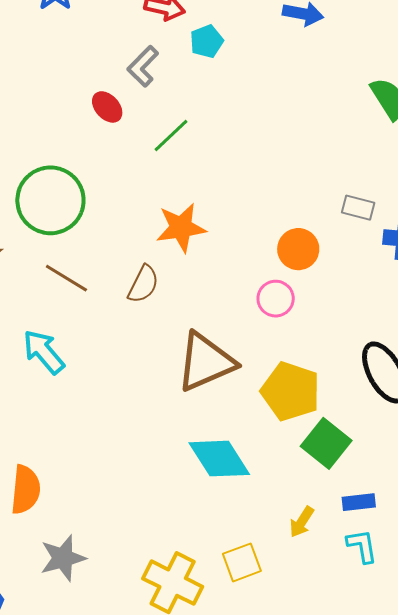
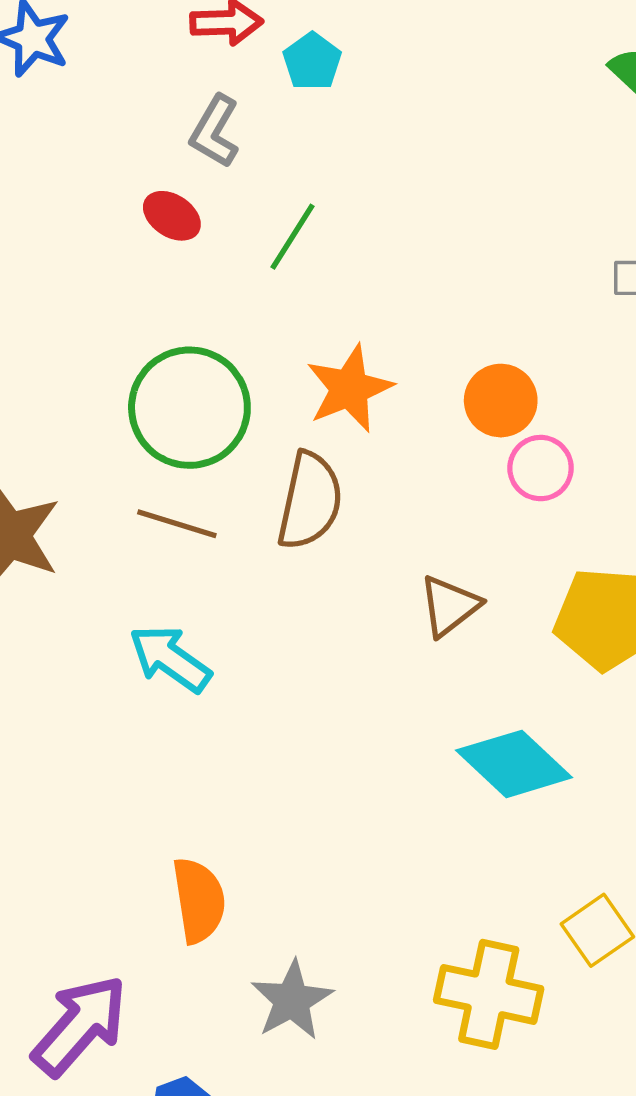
green circle: (50, 200) -> (189, 408), moved
orange circle: (298, 249) -> (501, 401), moved
brown semicircle: (143, 284) -> (310, 501), size x1.4
brown triangle: (206, 362) -> (449, 606), size x0.6

